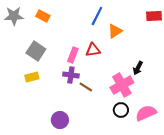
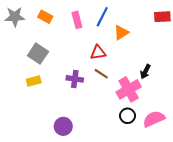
pink rectangle: (73, 55) -> (77, 20), moved, turned -35
brown line: (86, 87) -> (101, 74), moved

